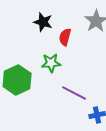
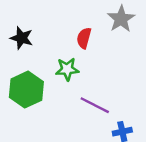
black star: (43, 22) -> (22, 38), moved

